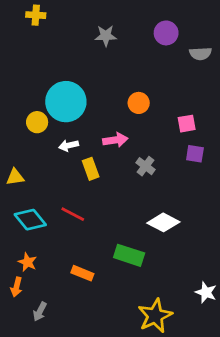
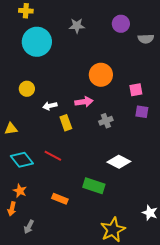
cyan circle: (66, 102) -> (37, 42), moved
orange circle: (139, 103) -> (101, 75), size x1.5
gray cross: (146, 166) -> (106, 121), turned 32

